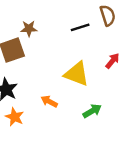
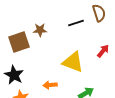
brown star: (29, 29) -> (40, 30), moved
orange arrow: (49, 101) -> (50, 85), turned -32

